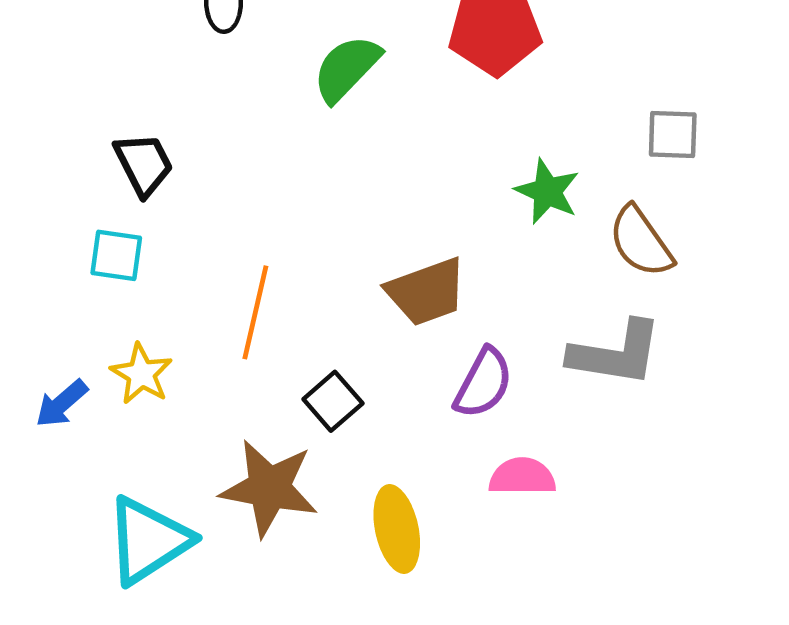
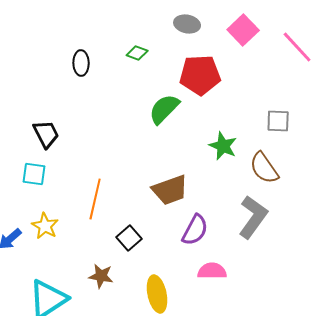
green semicircle: (347, 68) -> (164, 109), moved
gray L-shape: (616, 353) -> (253, 217), turned -63
brown star: (269, 488) -> (101, 276), size x0.6

